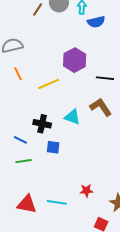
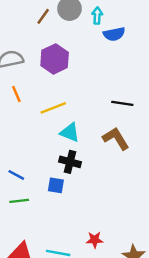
purple hexagon: (75, 60) -> (55, 59), moved
cyan triangle: (72, 117) -> (70, 132), moved
black cross: (42, 124) -> (70, 162), moved

